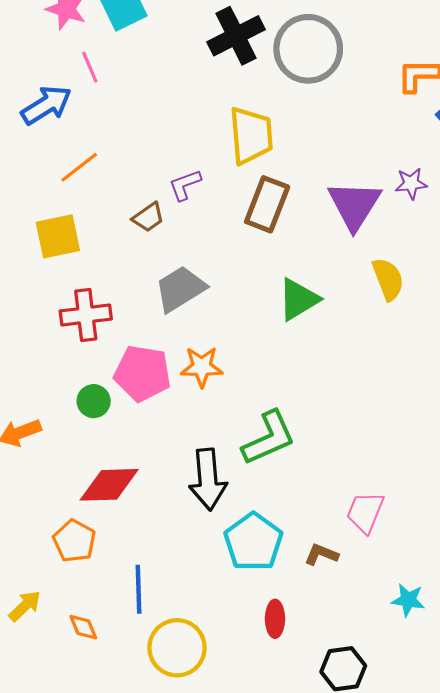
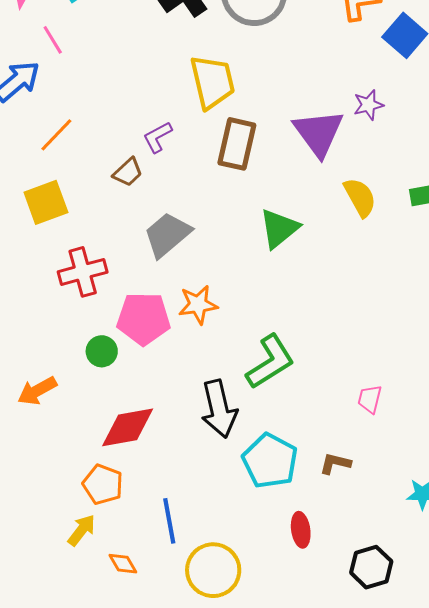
pink trapezoid: (365, 512) -> (370, 399), moved, size x0.7
yellow arrow: (25, 606) -> (82, 530), moved

